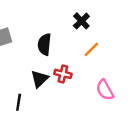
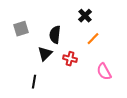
black triangle: (40, 79) -> (45, 54), moved

